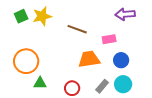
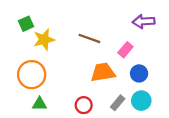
yellow star: (42, 16) -> (44, 40), moved
pink rectangle: (109, 39) -> (125, 50), turned -40
green triangle: (40, 83) -> (40, 104), moved

